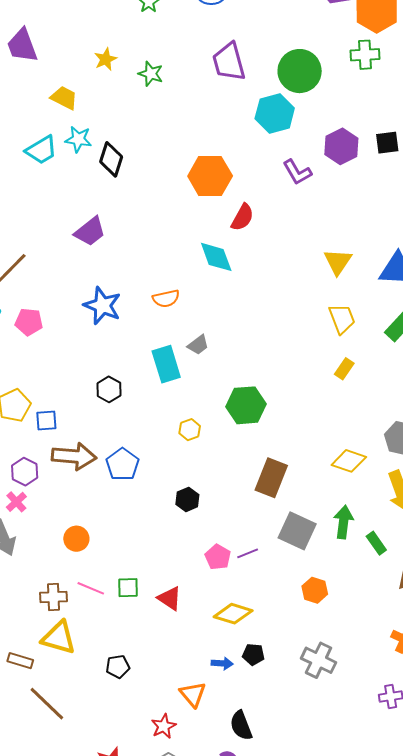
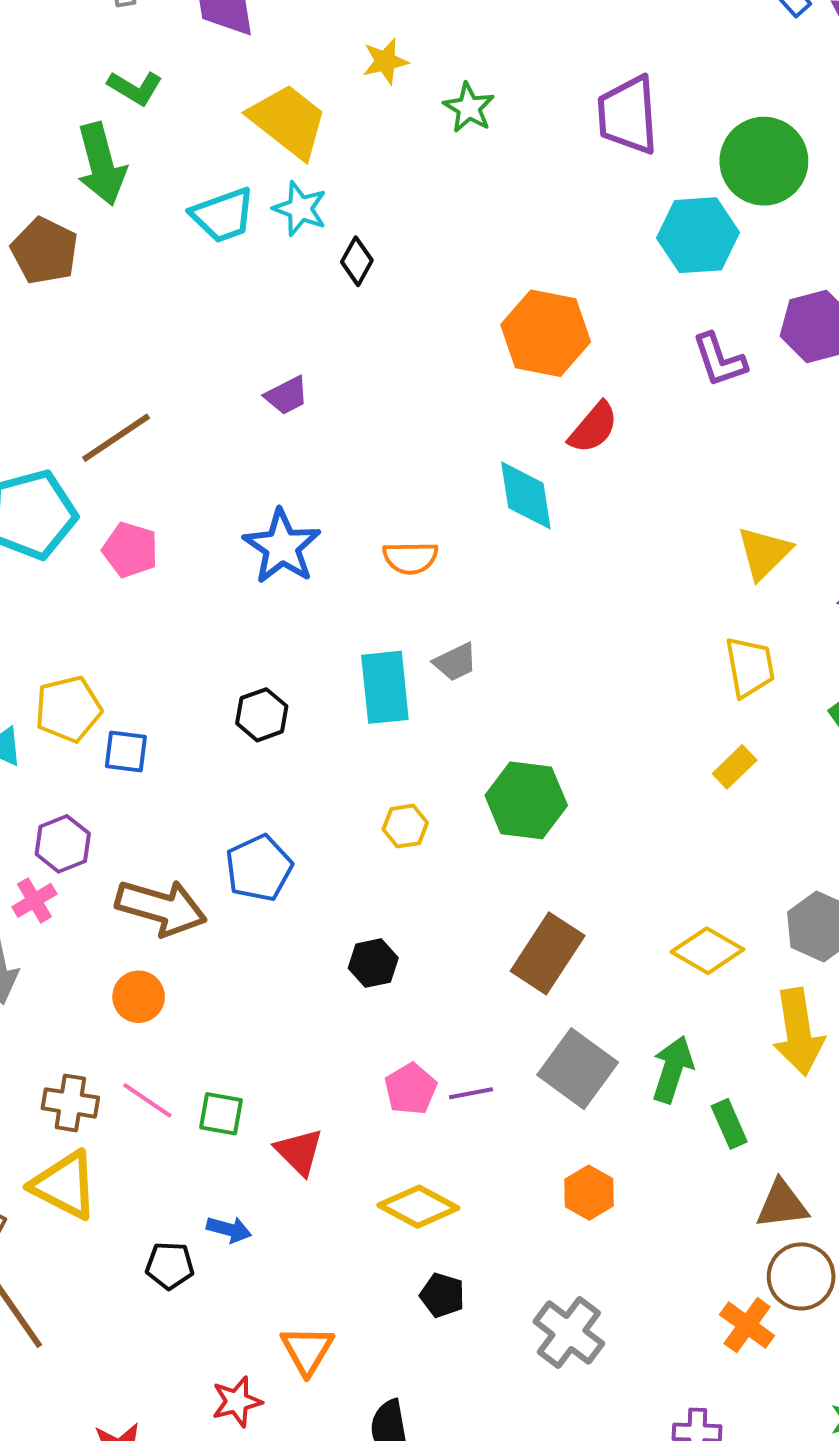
yellow trapezoid: (64, 98) -> (288, 121), size x1.5
black diamond: (111, 159) -> (357, 261), size x0.7
purple trapezoid: (90, 232) -> (287, 395), size x0.7
brown arrow: (74, 456) -> (161, 907), moved
blue arrow: (222, 663) -> (229, 1229), moved

